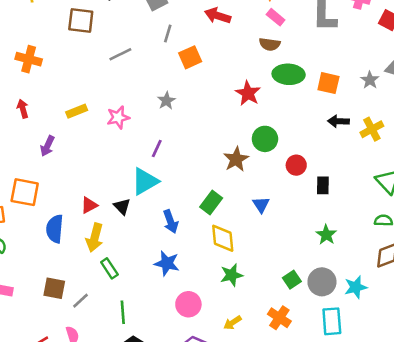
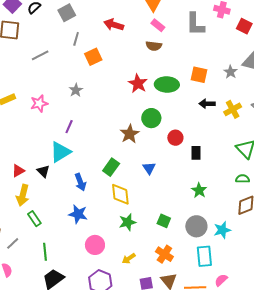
green ellipse: (289, 74) -> (167, 84), moved
green square: (292, 280) -> (164, 221), moved, turned -32

